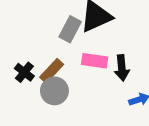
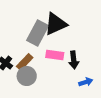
gray rectangle: (70, 29) -> (38, 33), size x1.4

